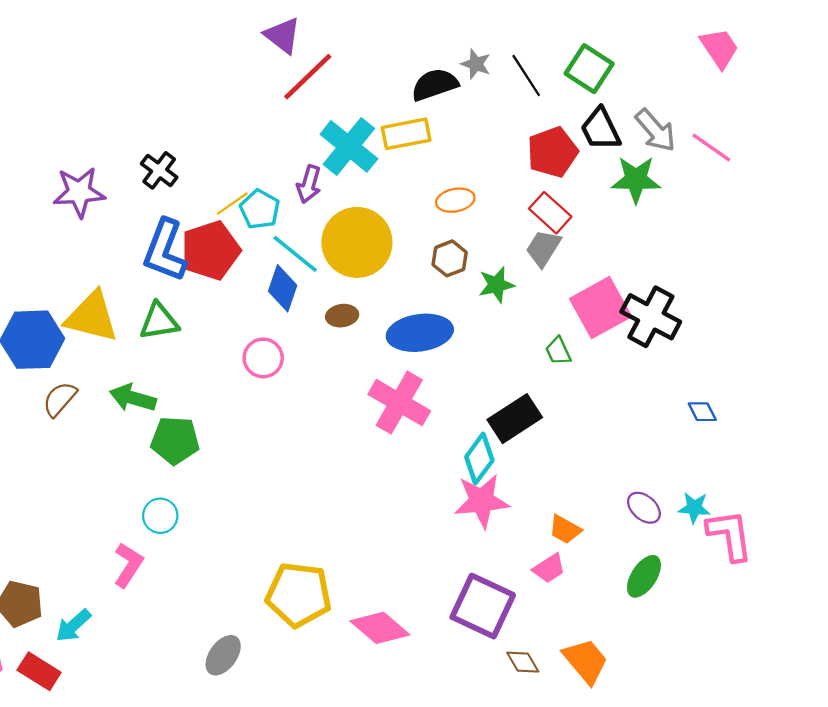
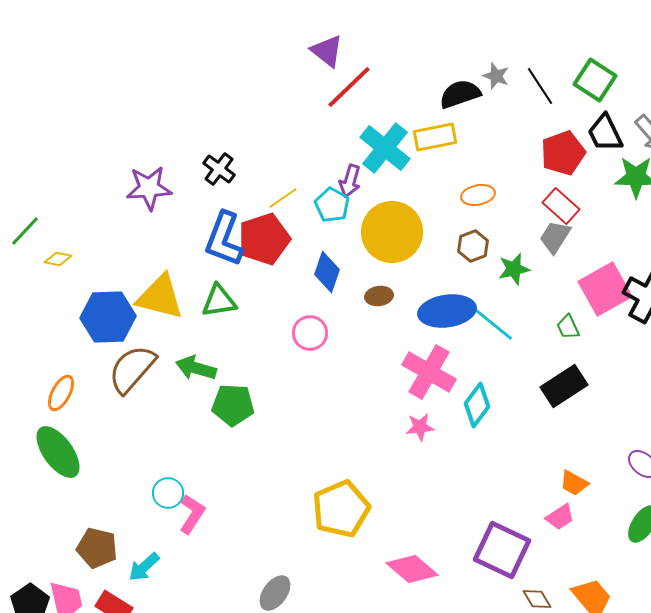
cyan pentagon: (260, 209) -> (332, 205), moved
cyan line: (295, 254) -> (493, 324), moved
brown semicircle: (60, 399) -> (132, 369), size x1.6
black rectangle: (515, 419) -> (564, 386), moved
cyan diamond: (479, 459) -> (477, 405), moved
pink star: (482, 501) -> (420, 427), moved, size x0.6
cyan circle: (160, 516) -> (168, 493), moved
yellow pentagon: (299, 595) -> (341, 509), moved, turned -30

